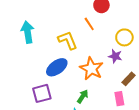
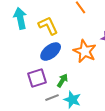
yellow L-shape: (68, 40) -> (48, 26), moved
green arrow: (83, 96) -> (62, 81), moved

